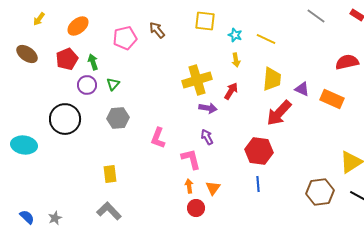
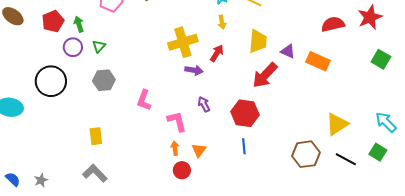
purple arrow: (207, 137) -> (204, 104), moved

